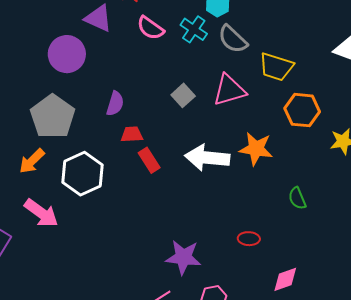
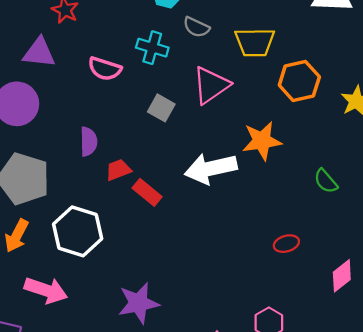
pink semicircle: (151, 28) -> (105, 69), moved
cyan cross: (194, 29) -> (152, 48), moved
gray semicircle: (233, 39) -> (196, 27), size x0.7
purple star: (183, 257) -> (138, 303), moved

